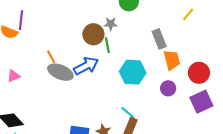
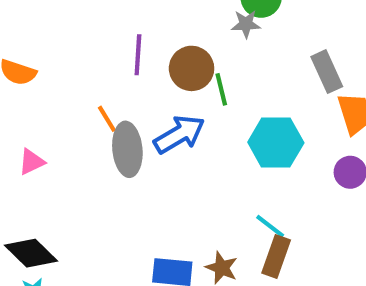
purple line: (21, 20) -> (138, 55), moved
gray star: (111, 24) -> (246, 24), moved
gray ellipse: (60, 72) -> (127, 149), turned 65

